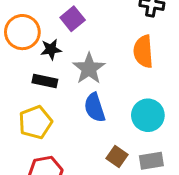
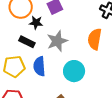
blue semicircle: (95, 108) -> (39, 66), moved
cyan circle: (148, 115) -> (74, 71), moved

